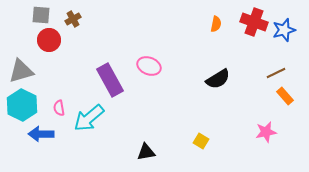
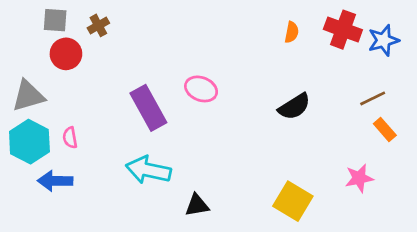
pink semicircle: (59, 108) -> (70, 138), moved
cyan arrow: (89, 118) -> (148, 170), moved, turned 52
yellow square: (201, 141) -> (293, 201), moved, size x1.8

